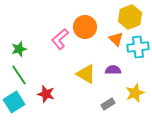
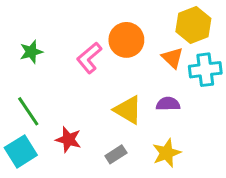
green star: (19, 49) -> (31, 52), moved
yellow star: (135, 93) -> (167, 153), moved
gray rectangle: (108, 104) -> (116, 154), moved

